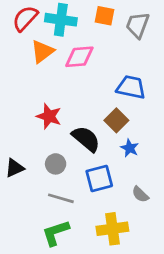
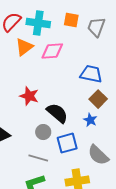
brown square: (116, 120) -> (98, 99), moved
gray circle: (56, 164) -> (43, 132), moved
gray semicircle: (140, 194) -> (98, 155), size x1.6

